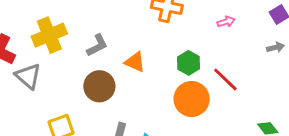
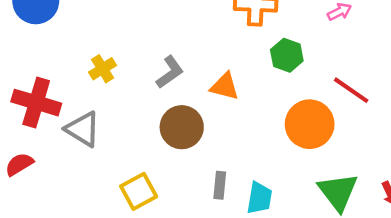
yellow cross: (49, 35) -> (103, 69), size x0.6
green hexagon: (189, 63) -> (287, 55), moved

